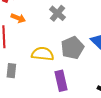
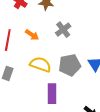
orange arrow: (18, 18) -> (32, 35), moved

